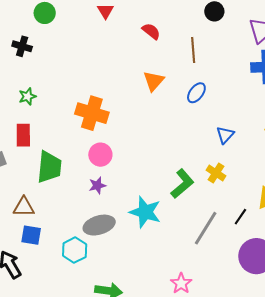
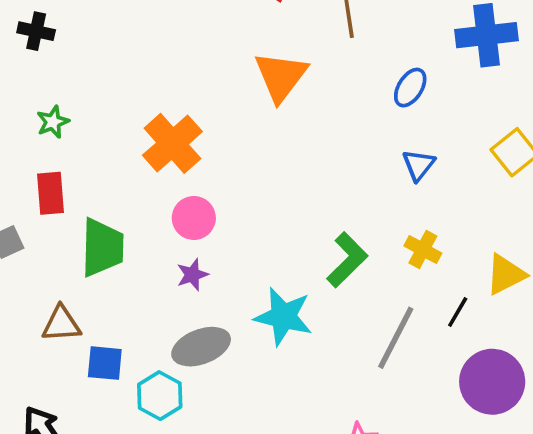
orange triangle: (154, 81) -> (281, 76), size x1.4
blue ellipse: (196, 93) -> (410, 88), moved
orange cross: (92, 113) -> (172, 143), turned 36
yellow cross: (216, 173) -> (423, 250), moved
blue square: (31, 235) -> (105, 363), moved

